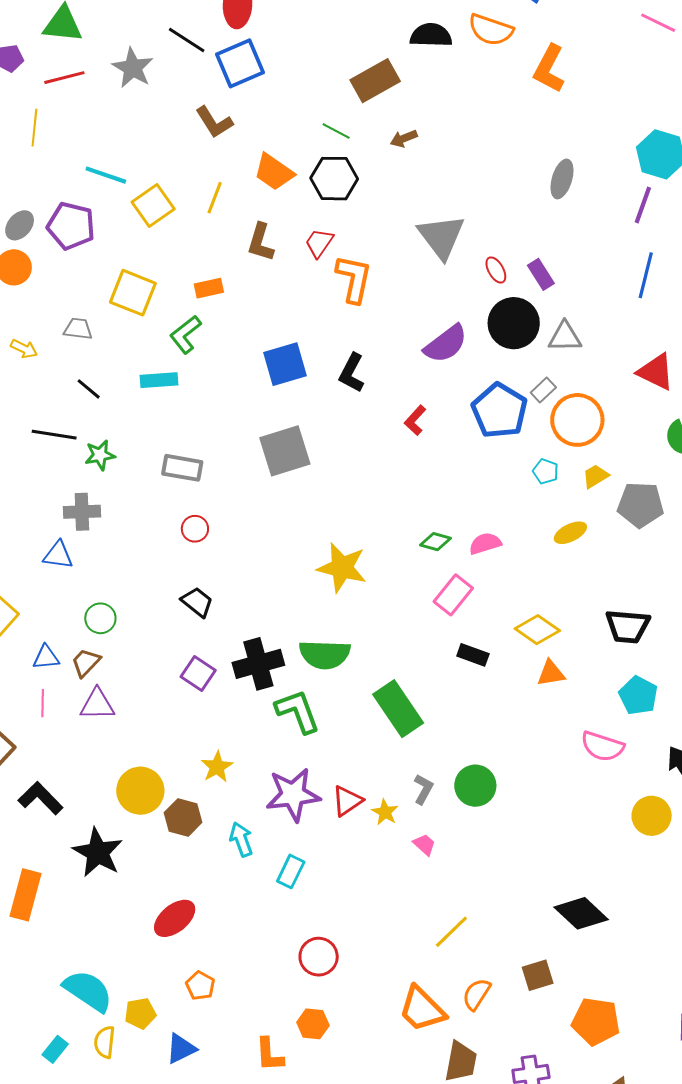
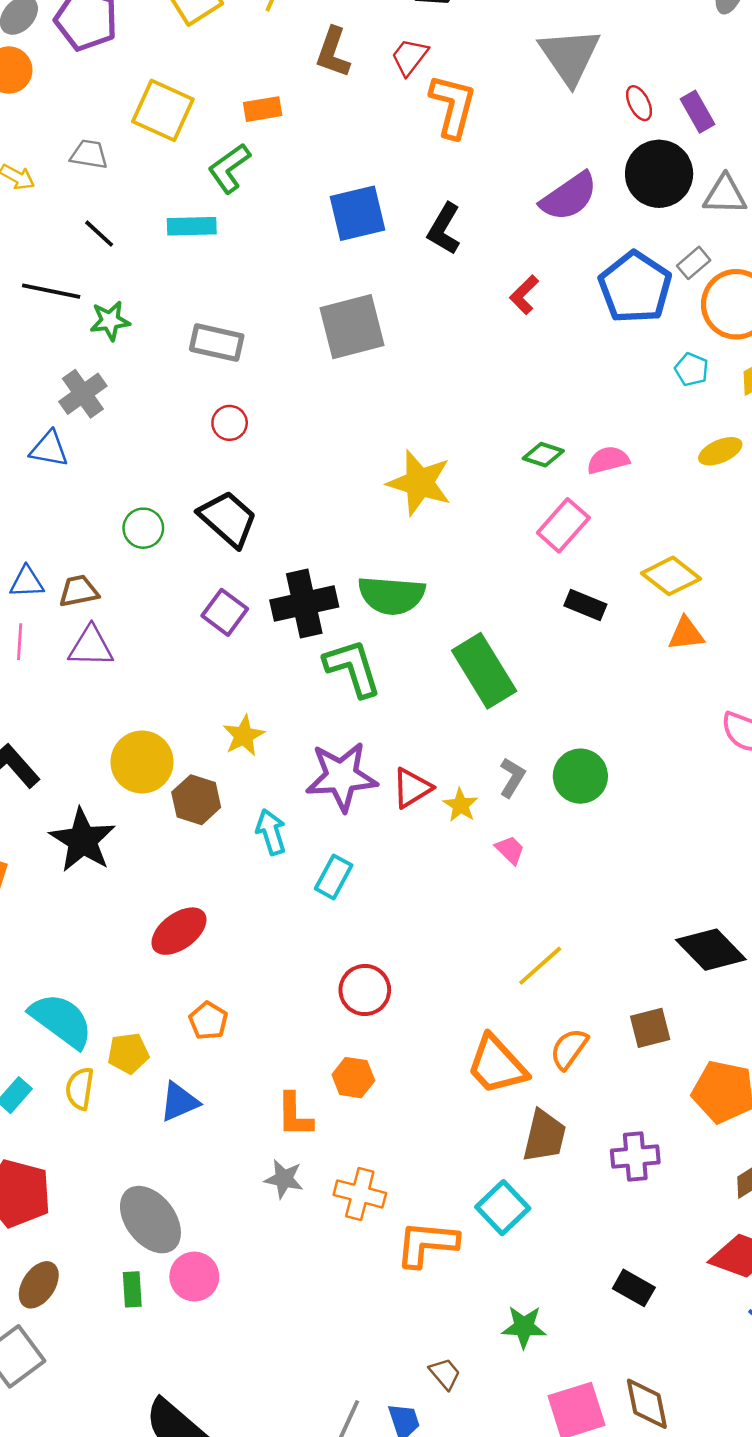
gray cross: (82, 512) -> (83, 394), turned -36
black trapezoid: (197, 602) -> (228, 519), size x1.4
green circle: (100, 618) -> (143, 528), moved
brown trapezoid: (86, 662) -> (79, 591), turned 32

